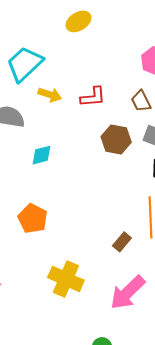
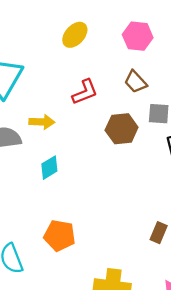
yellow ellipse: (79, 21) -> (75, 35), moved
yellow arrow: (50, 95) -> (42, 122), moved

